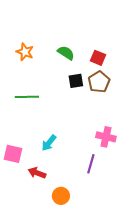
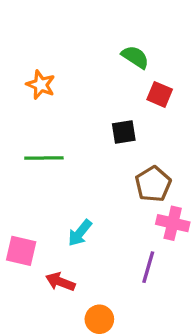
green semicircle: (66, 53) -> (135, 57), moved
brown pentagon: (99, 82) -> (153, 184), moved

